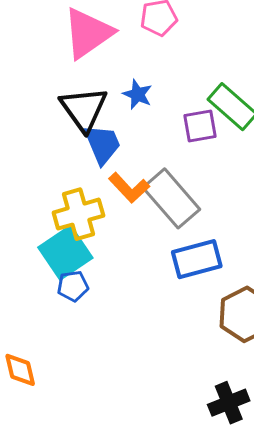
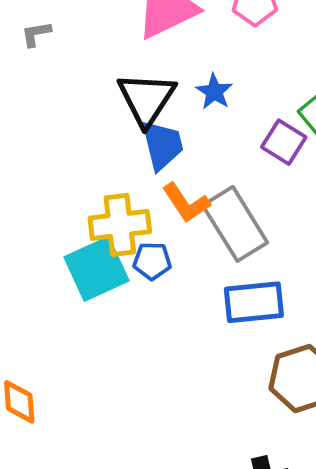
purple square: (200, 126) -> (284, 142), turned 33
blue pentagon: (73, 286) -> (152, 261), moved

